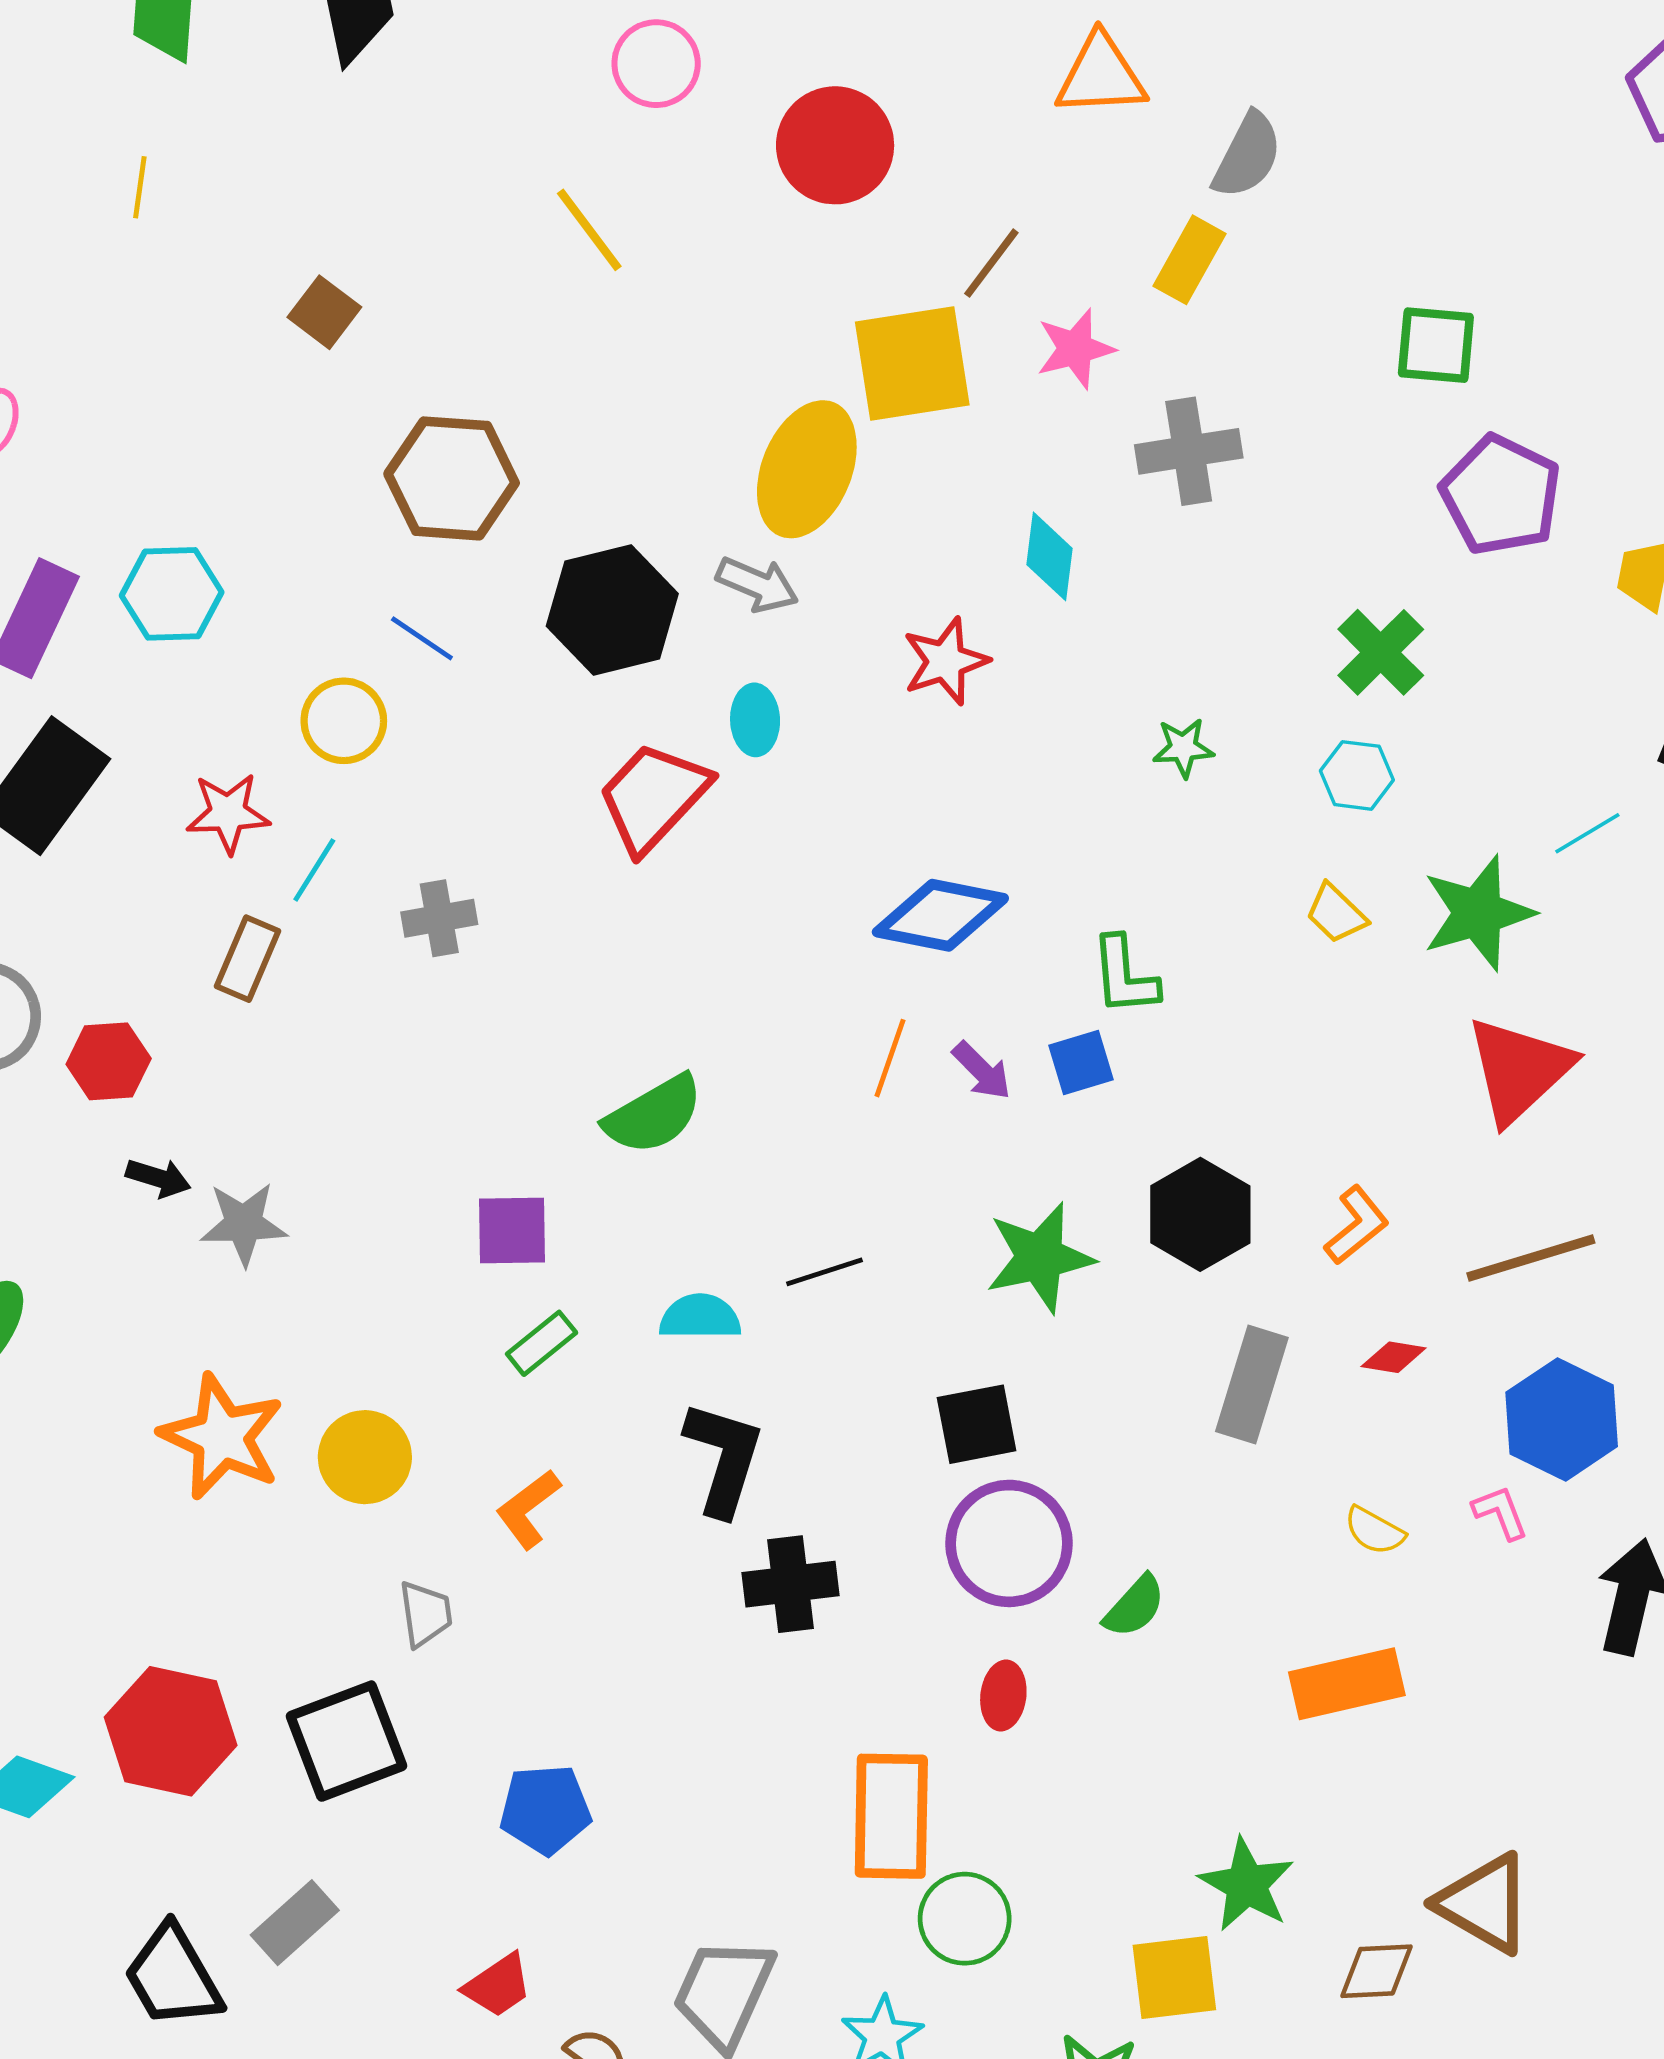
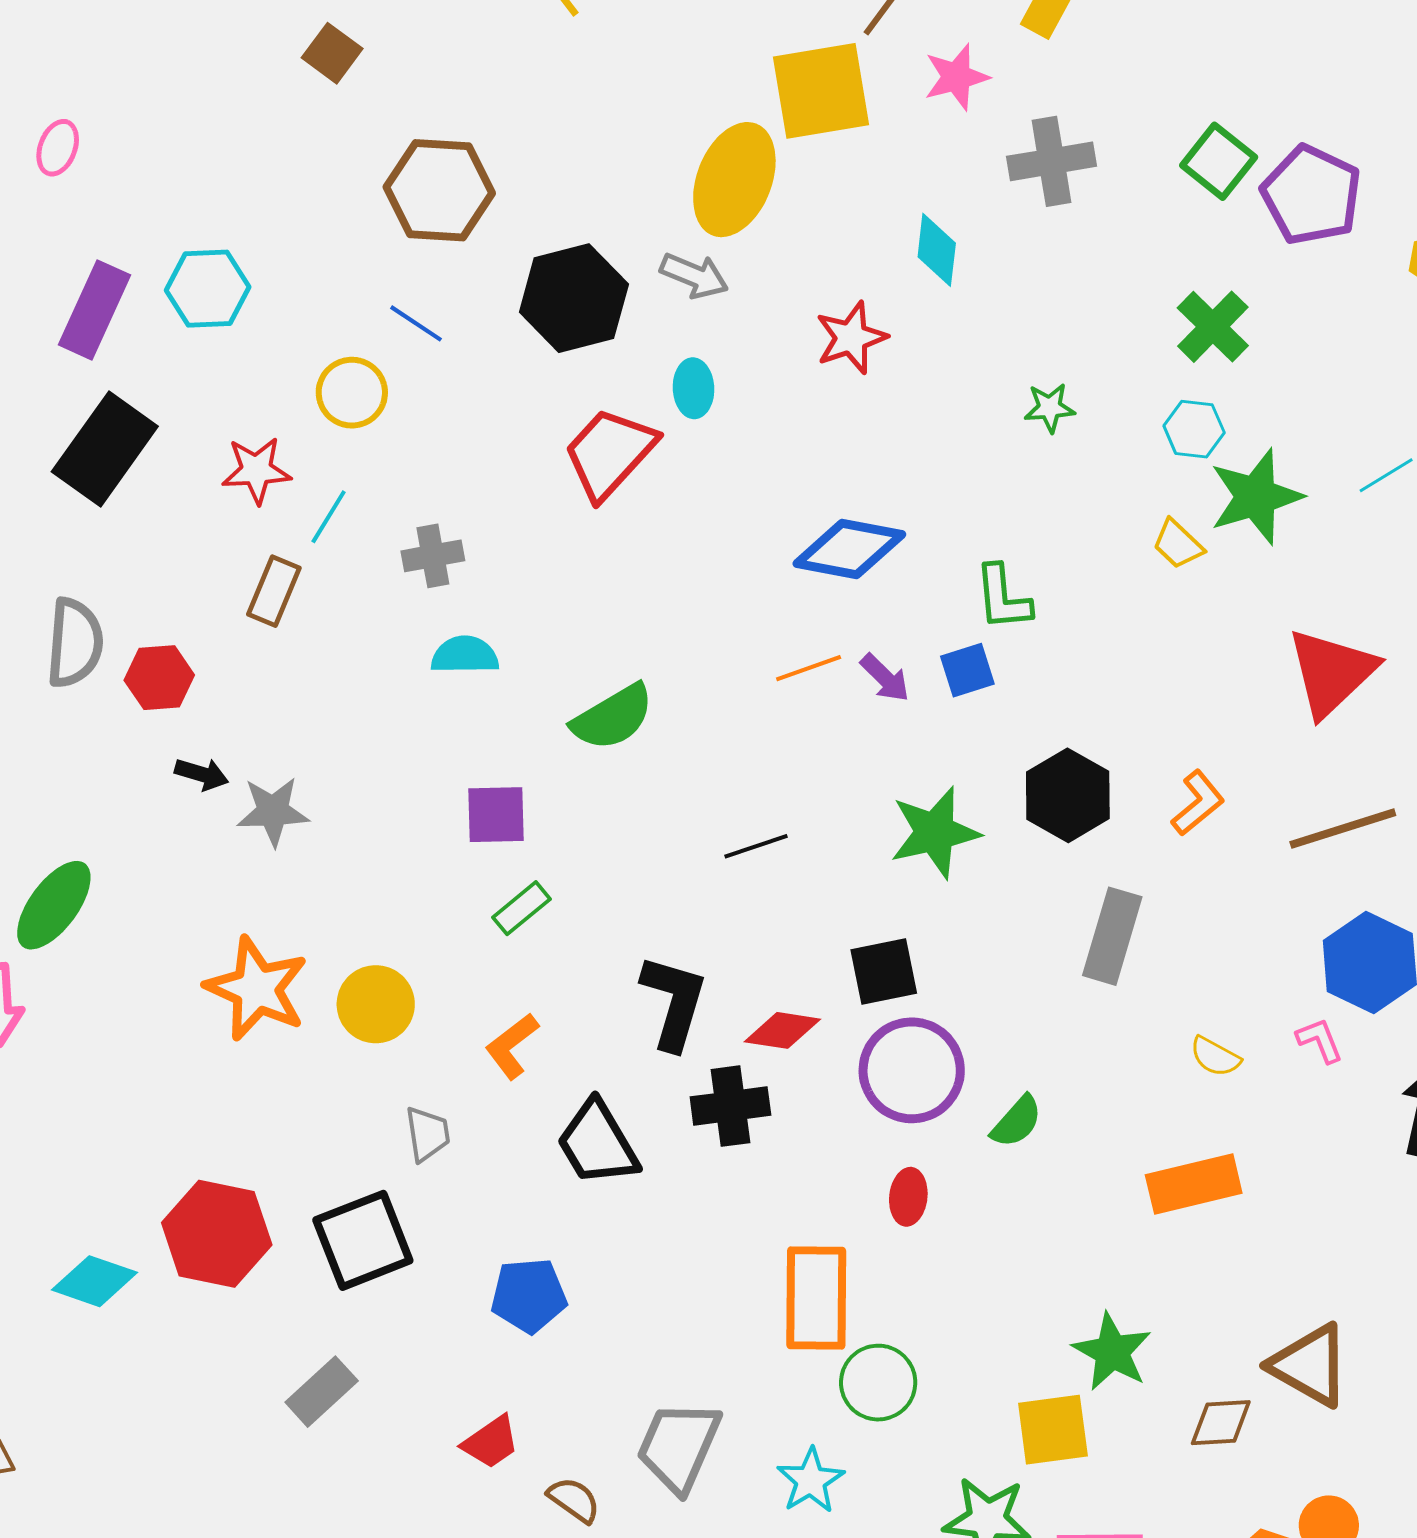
green square: (1436, 345) -> (1219, 161), moved, turned 34
green star: (1478, 913) -> (1256, 497), moved
orange line: (890, 1058) -> (809, 668), turned 52
cyan semicircle: (700, 1317) -> (465, 655), moved
red diamond: (1394, 1357) -> (782, 1030), moved, size x1.4
black trapezoid: (173, 1977) -> (597, 1143), moved

